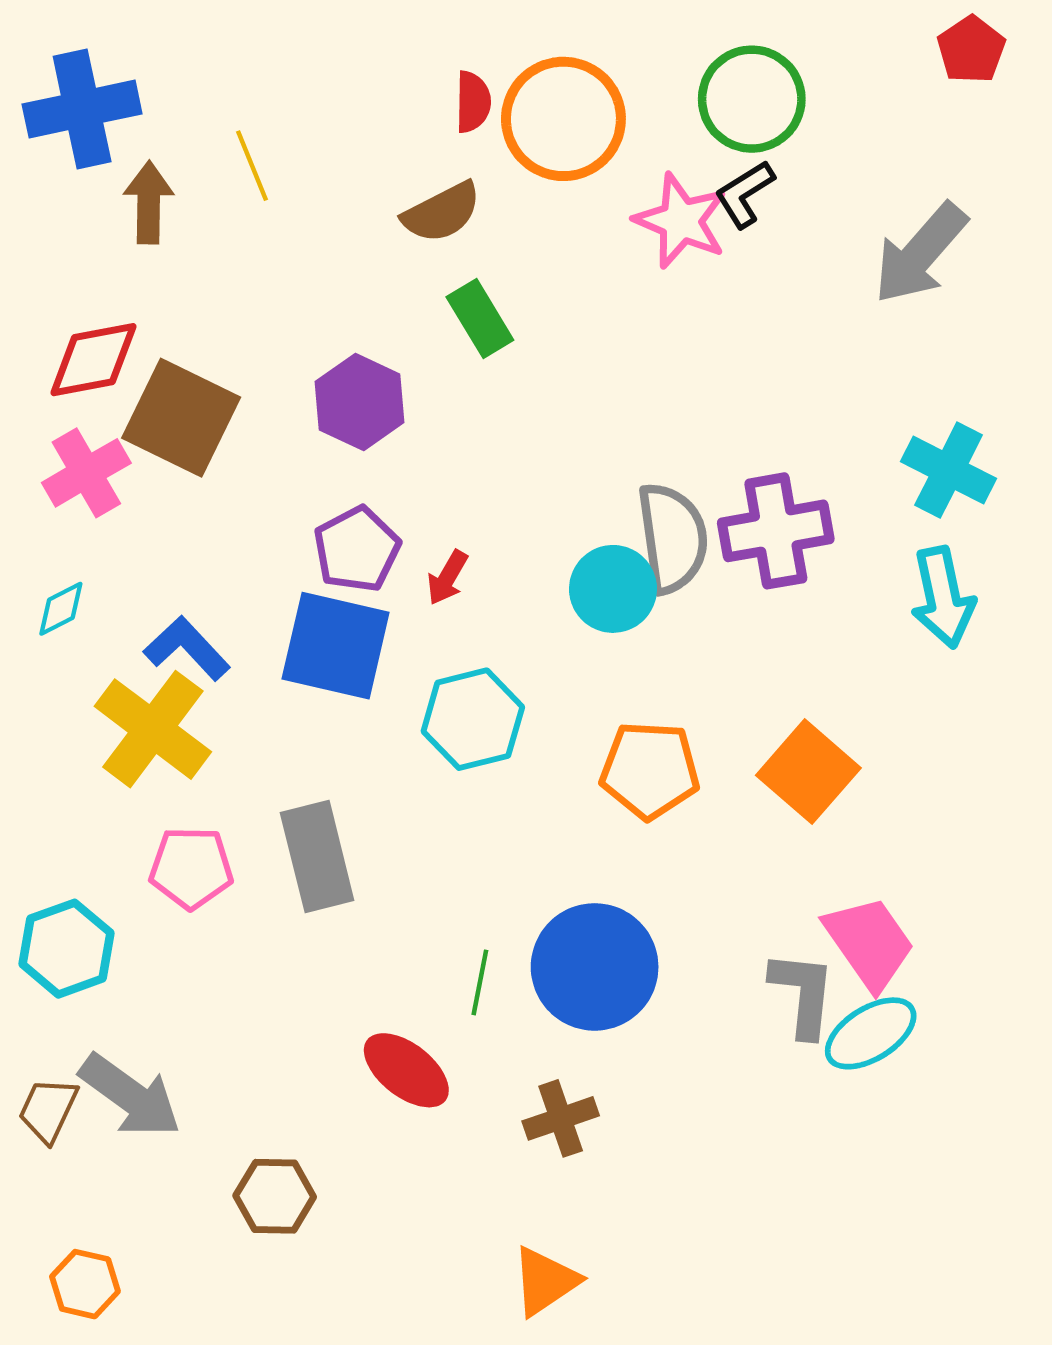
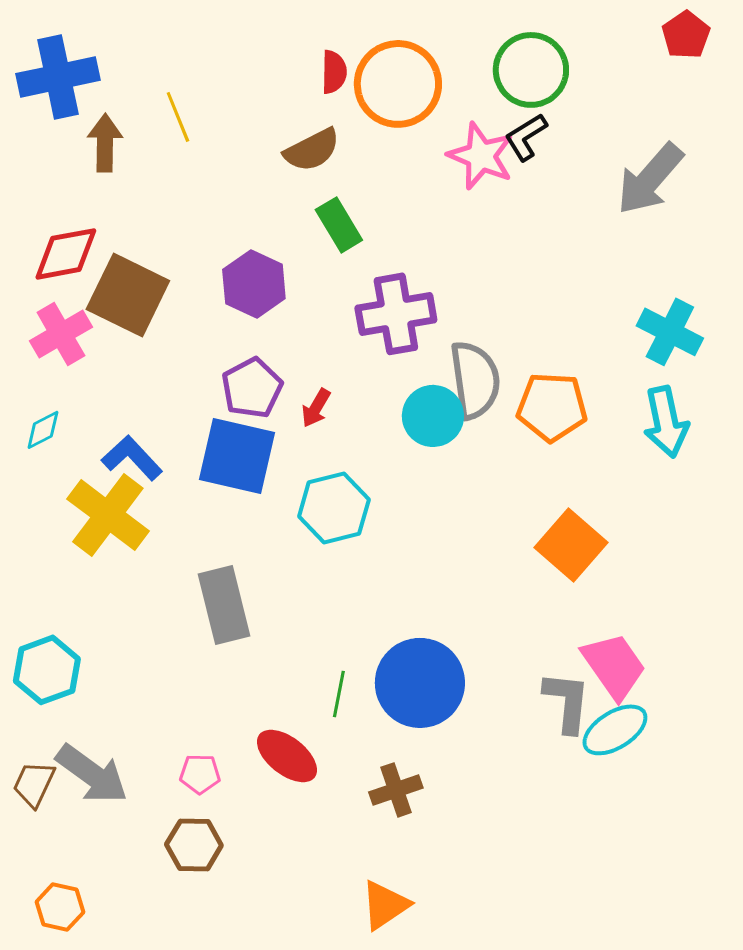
purple cross: (776, 531) -> (396, 314), moved
orange pentagon: (650, 770) -> (552, 407), moved
pink pentagon: (191, 868) -> (200, 774), moved, size x0.7

